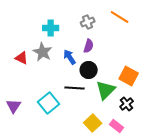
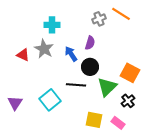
gray cross: (88, 22) -> (99, 19), moved
yellow square: (93, 123) -> (94, 120), turned -36

